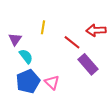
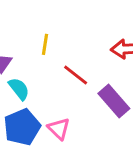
red line: (72, 42) -> (76, 75), moved

